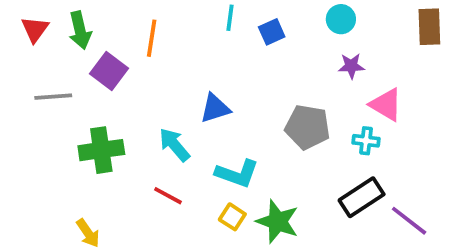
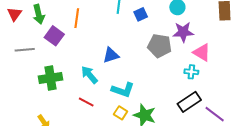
purple star: (351, 66) -> (183, 32), size x1.5
gray pentagon: (307, 127) -> (160, 46), moved

